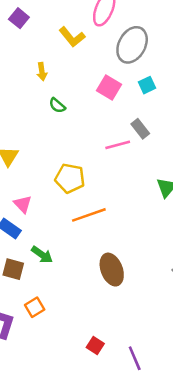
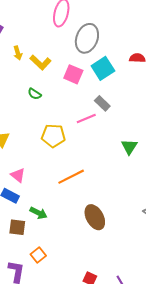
yellow L-shape: (72, 37) -> (40, 62), moved
yellow arrow: (42, 72) -> (18, 53), moved
cyan square: (147, 85) -> (103, 68), size x1.6
yellow pentagon: (70, 178) -> (53, 136), moved

